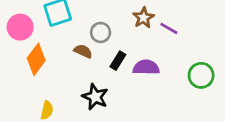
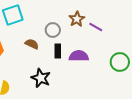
gray circle: (101, 32) -> (53, 30), moved
black rectangle: (118, 61) -> (58, 51), turned -32

